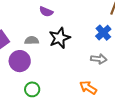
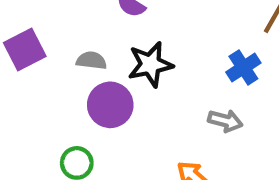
purple circle: (20, 61) -> (110, 105), moved

